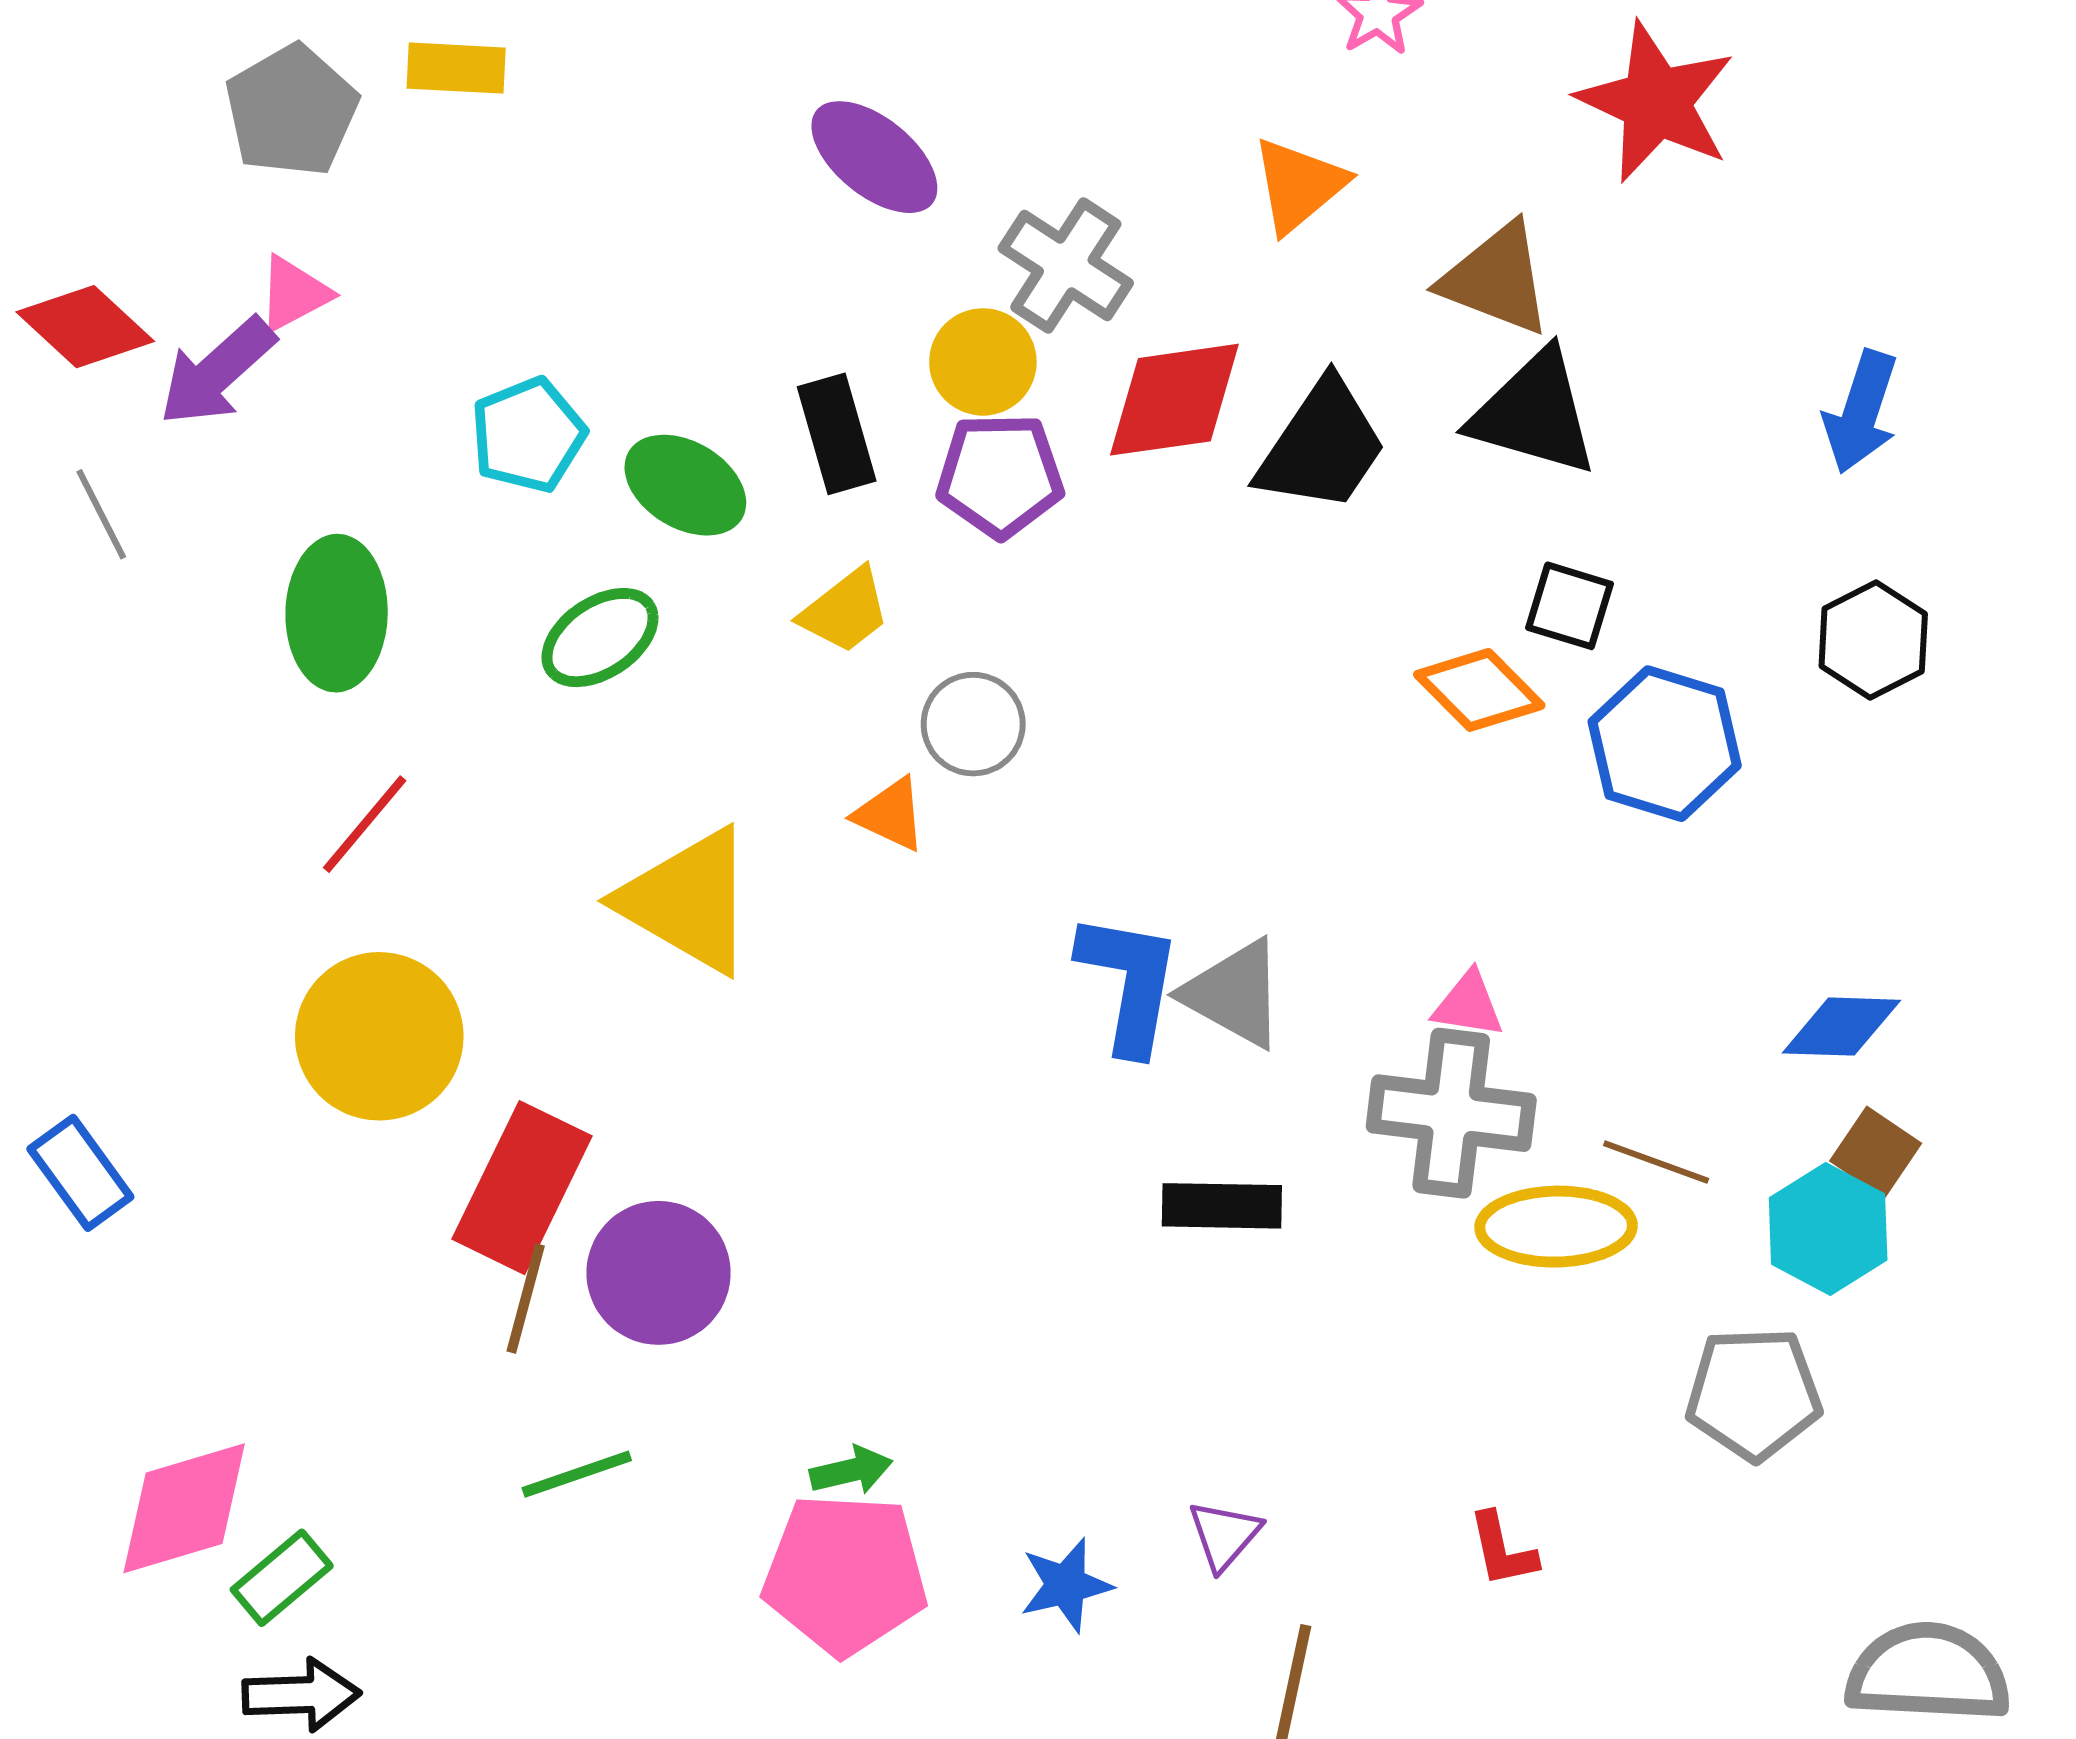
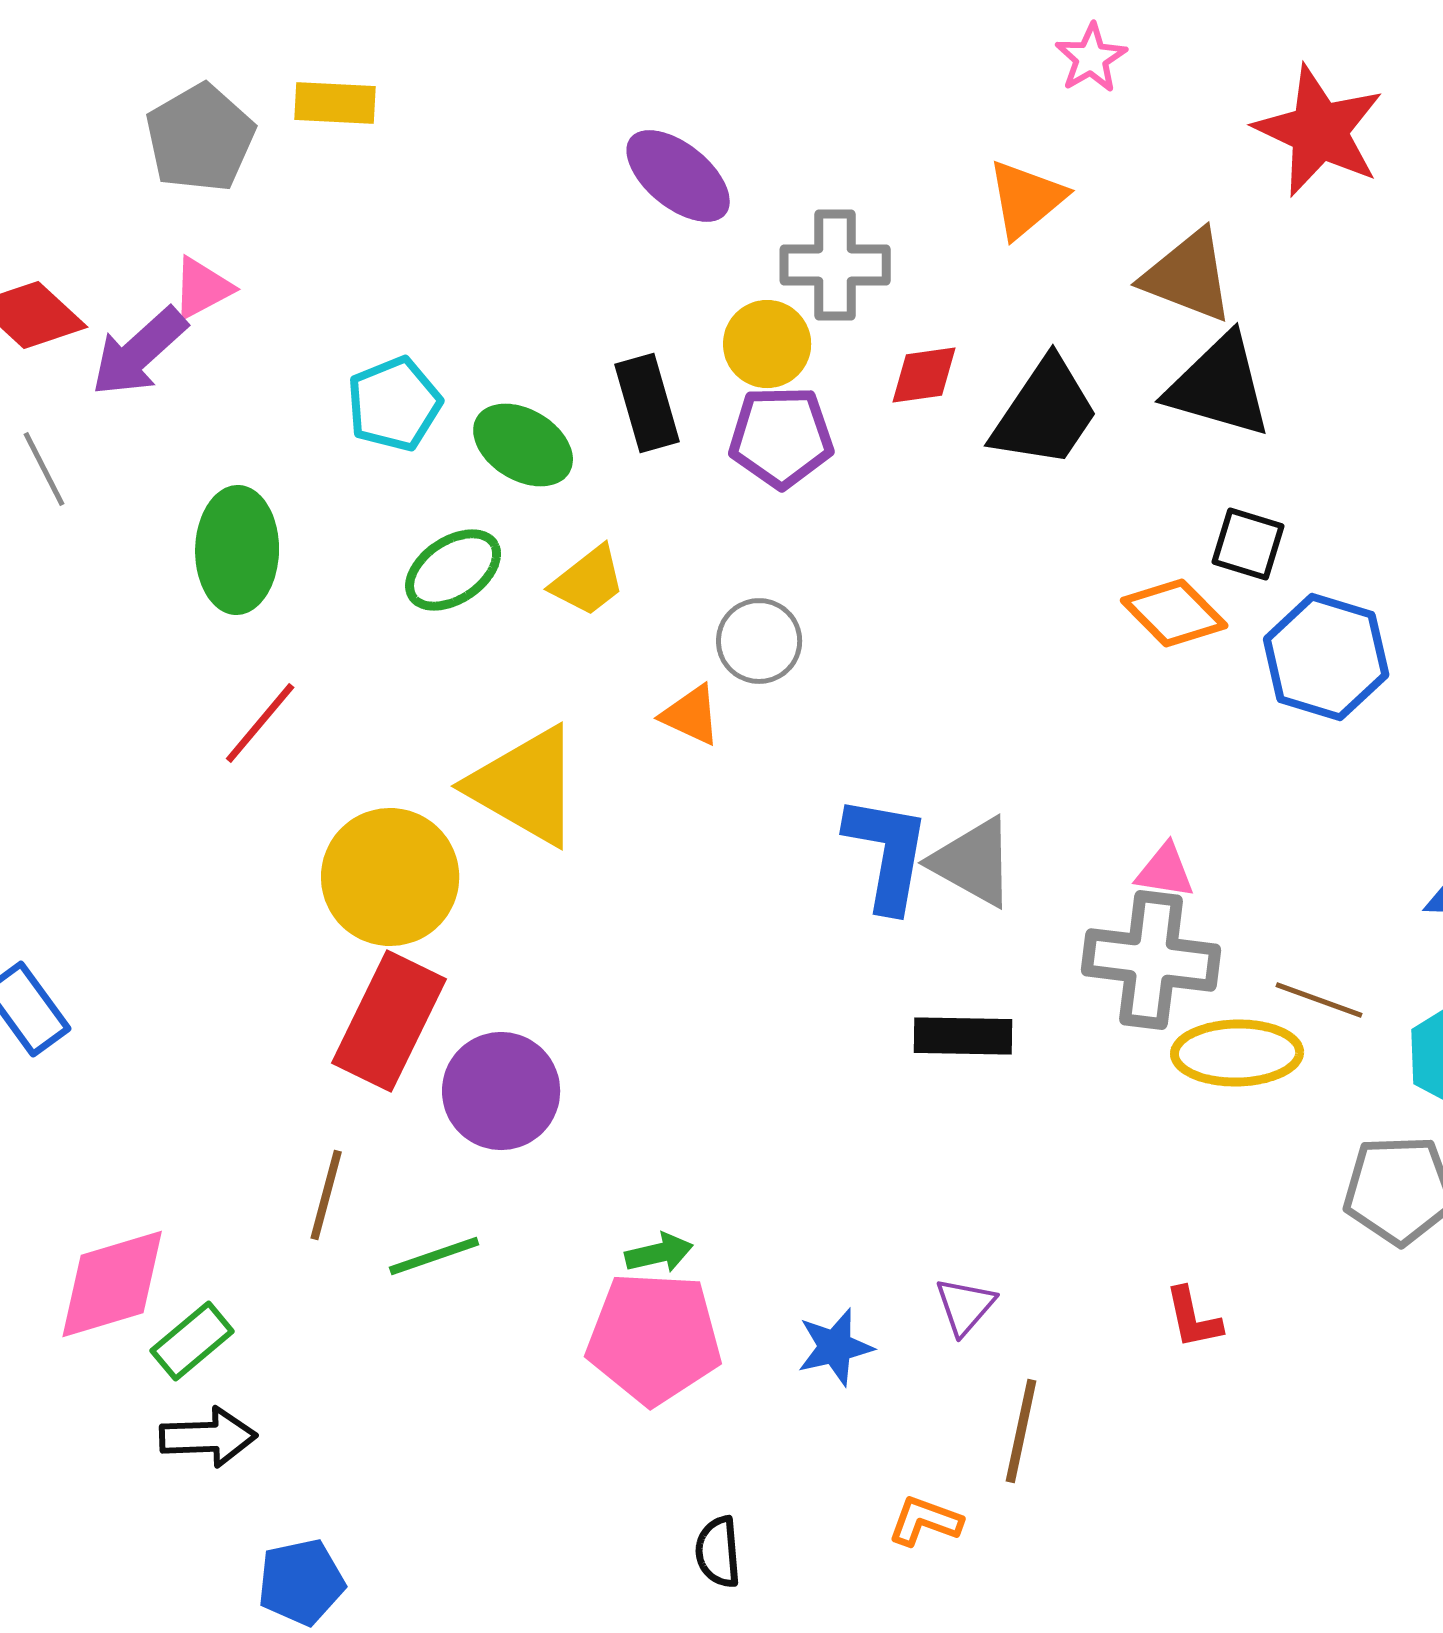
gray cross: (1066, 266) -> (835, 265), turned -33
red diamond: (1174, 400) -> (924, 375), size x0.6
yellow trapezoid: (845, 611) -> (588, 581), moved
yellow circle: (379, 1036) -> (390, 877), moved
brown line: (526, 1298) -> (326, 1195), moved

